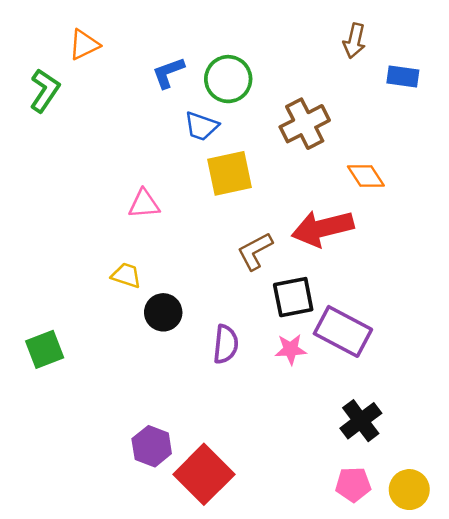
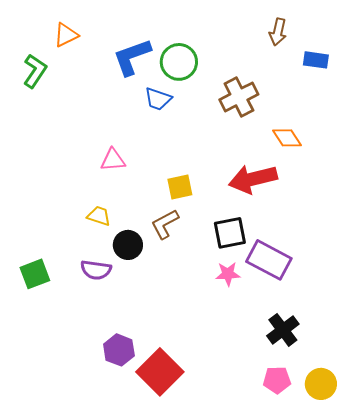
blue L-shape: (168, 73) -> (132, 57), size x1.5
yellow square: (229, 173) -> (180, 187), moved, size x0.7
brown L-shape: (255, 251) -> (165, 224), moved
purple semicircle: (226, 344) -> (96, 270), moved, turned 92

